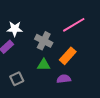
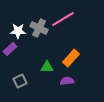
pink line: (74, 25) -> (63, 19), moved
gray cross: (44, 41) -> (39, 28), moved

